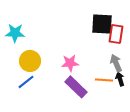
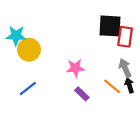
yellow circle: (30, 61) -> (29, 50), moved
orange line: (104, 80) -> (112, 86), turned 36
purple rectangle: (76, 87) -> (82, 94), size x0.6

